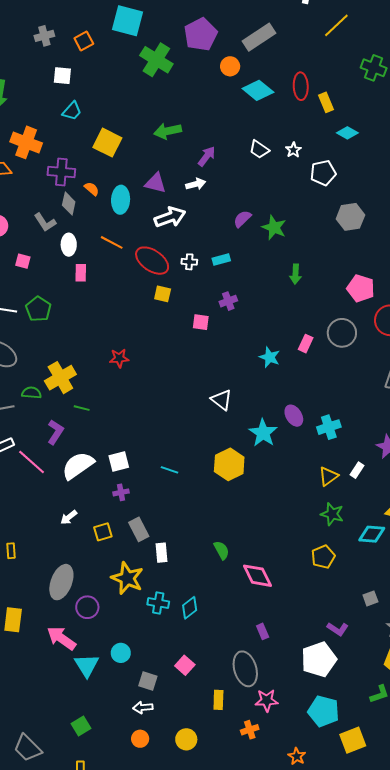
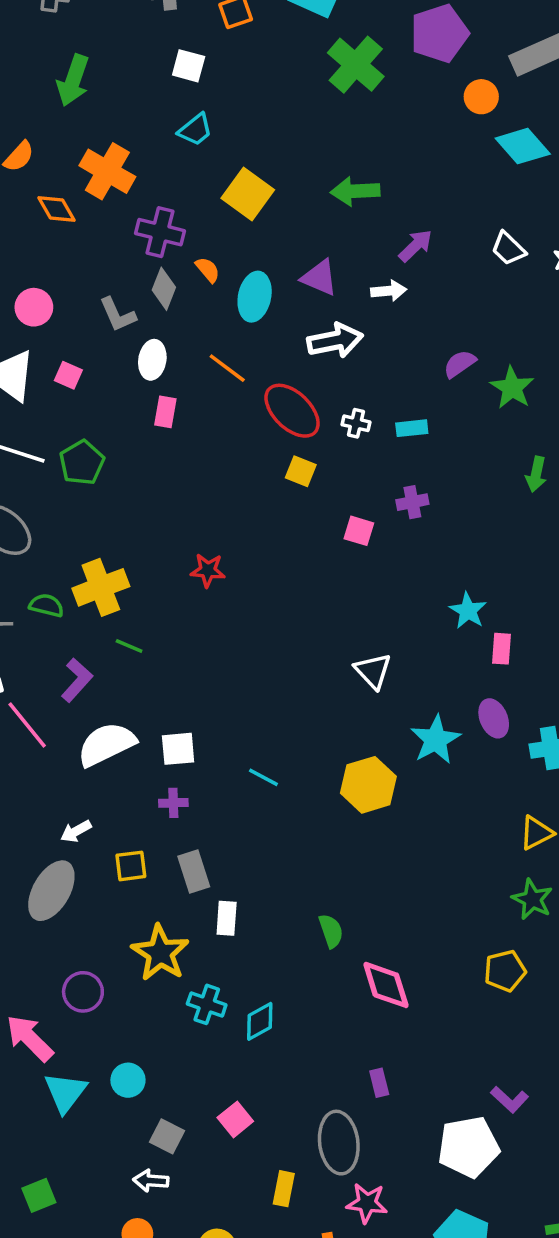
pink rectangle: (306, 344) -> (502, 649), moved, turned -30
gray ellipse: (61, 582) -> (51, 891), moved

